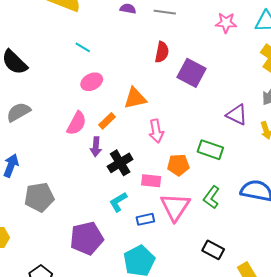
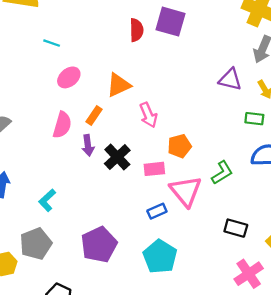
purple square: (192, 73) -> (171, 22), moved
green rectangle: (210, 150) -> (254, 119), moved, size x0.7
gray pentagon: (39, 197) -> (36, 244), moved
green L-shape: (212, 197) -> (222, 173), turned -145
cyan L-shape: (118, 202) -> (47, 200), moved

